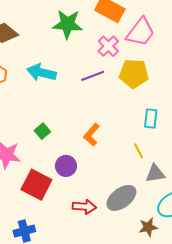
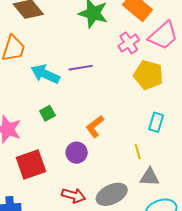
cyan arrow: (42, 73) -> (45, 74), moved
purple line: (93, 76) -> (81, 68), moved
purple circle: (66, 166) -> (77, 153), moved
red square: (36, 185) -> (31, 164), turned 32

